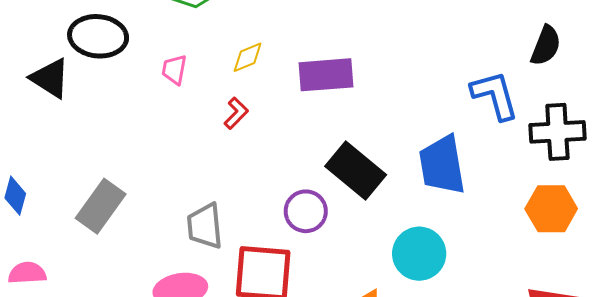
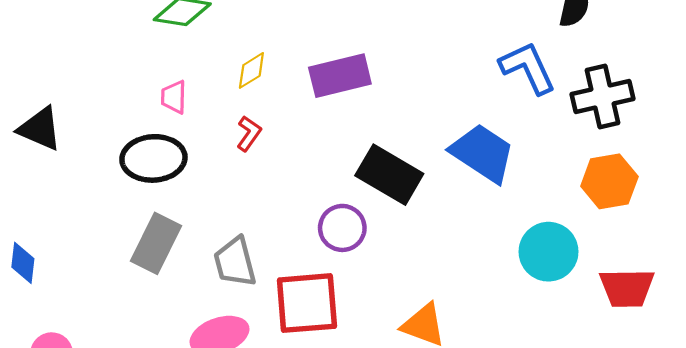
black ellipse: (98, 36) -> (153, 158), moved
blue trapezoid: (442, 165) -> (483, 153), turned 142
gray rectangle: (101, 206) -> (156, 243), moved
cyan circle: (419, 254) -> (549, 252), moved

